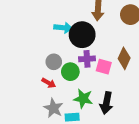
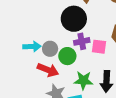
cyan arrow: (63, 28) -> (32, 47), moved
red arrow: (49, 83) -> (48, 70), size x1.5

